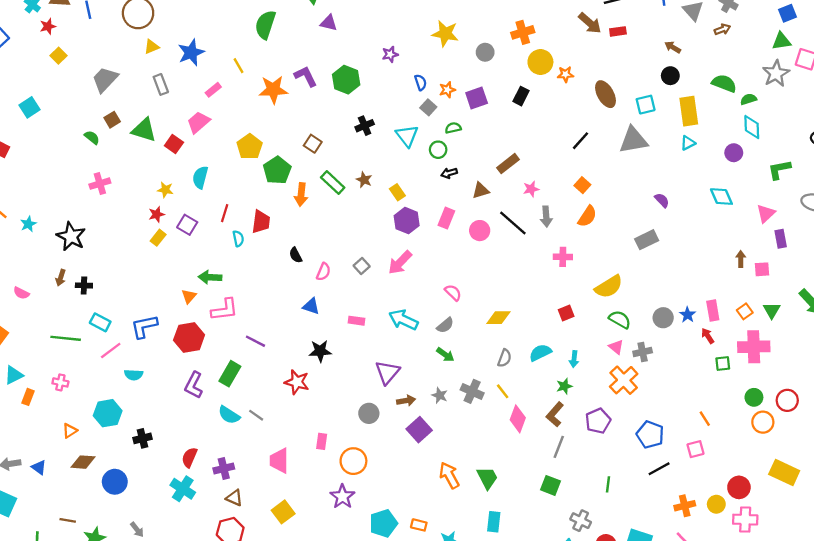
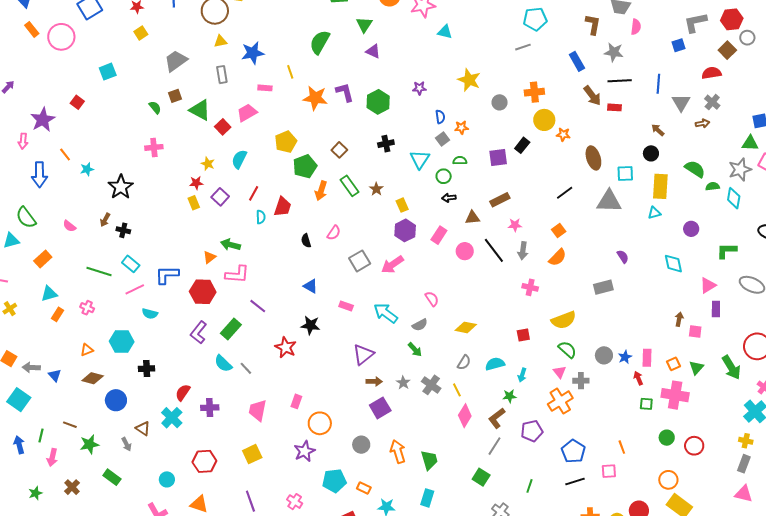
pink rectangle: (213, 90) -> (265, 88), turned 32
purple square: (477, 98) -> (498, 157), moved
cyan diamond: (752, 127) -> (734, 198), moved
yellow rectangle: (158, 238) -> (194, 203), turned -72
gray square: (362, 266) -> (360, 261), size x1.5
pink semicircle: (323, 272) -> (334, 233), moved
gray circle: (369, 413) -> (361, 445), moved
orange circle: (763, 422) -> (668, 480), moved
brown triangle: (234, 498) -> (143, 428), moved

